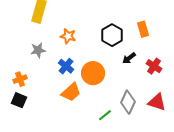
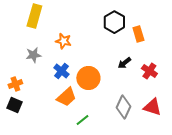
black hexagon: (112, 35) -> (114, 22), moved
green line: (105, 115) -> (82, 120), moved

